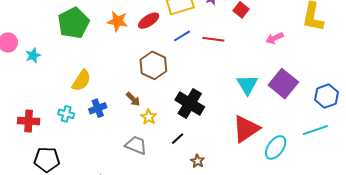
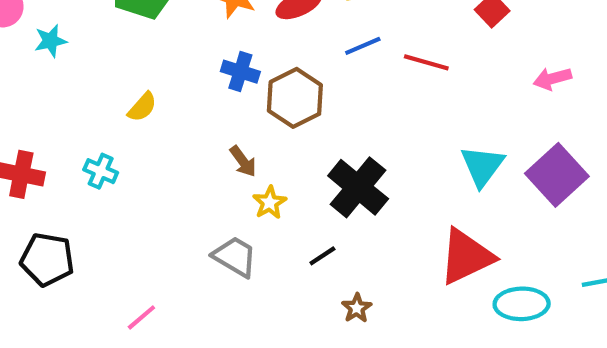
yellow semicircle: (81, 80) -> (142, 107), size x0.7
blue cross: (98, 108) -> (240, 72), moved, turned 30
cyan ellipse: (276, 147) -> (522, 304), turned 45

